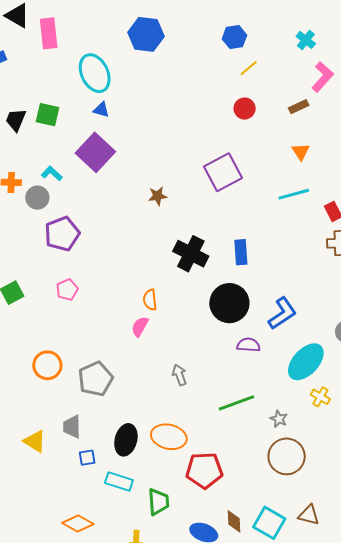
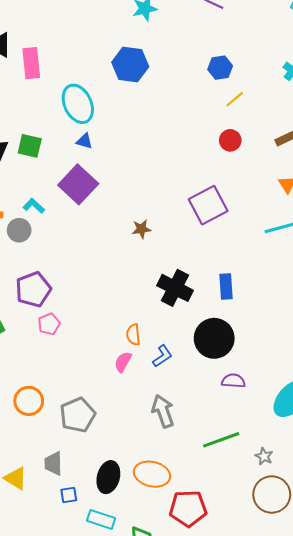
purple pentagon: (62, 234) -> (33, 289), moved
blue L-shape: (282, 313) -> (162, 356), moved, size x0.7
gray arrow: (179, 375) -> (163, 411), size x1.5

